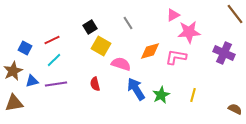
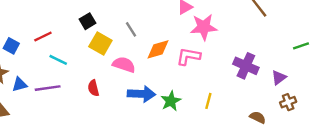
gray line: (128, 23) -> (131, 29), moved
purple cross: (224, 53) -> (246, 66), moved
cyan line: (54, 60) -> (58, 60), moved, turned 70
blue arrow: (136, 89) -> (141, 94), turned 125

